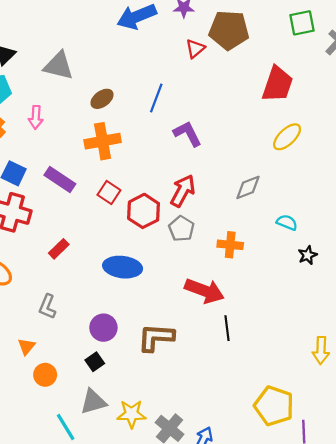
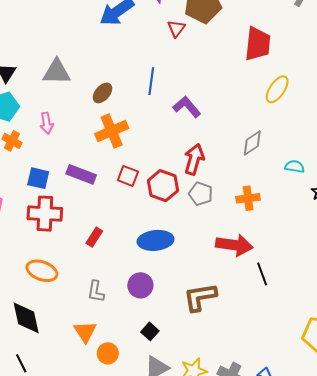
purple circle: (103, 328) -> (140, 285), moved
orange triangle: (26, 346) -> (85, 332), size x1.4

